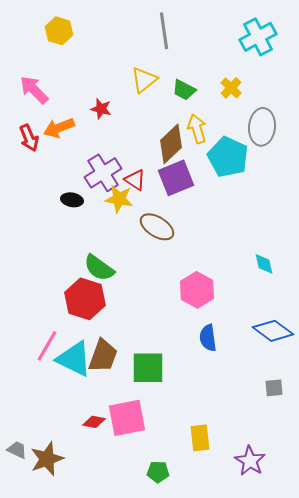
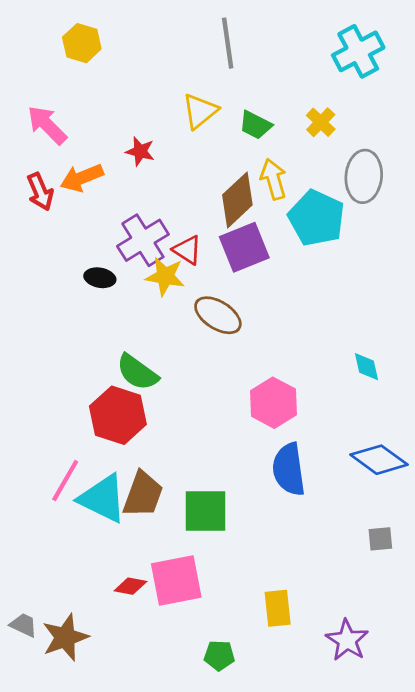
blue semicircle: (208, 338) -> (289, 469), size x1.4

